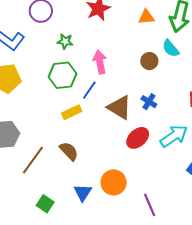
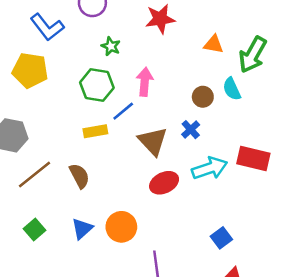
blue cross: (149, 102) -> (191, 130), moved
cyan arrow: (174, 136) -> (210, 168), moved

